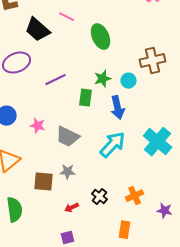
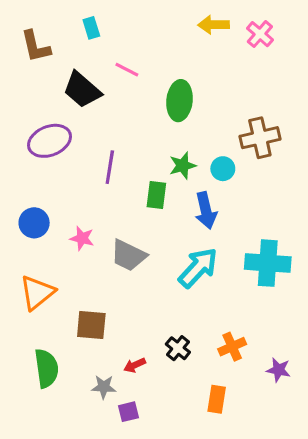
green ellipse: (101, 37) -> (180, 101), turned 30
purple line: (56, 80) -> (110, 167), turned -55
cyan cross: (158, 142) -> (268, 263), turned -36
gray star: (68, 172) -> (104, 387), moved

